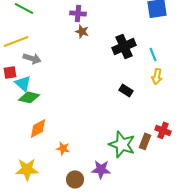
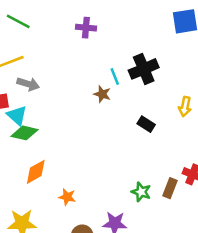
brown star: (82, 31) -> (102, 94), moved
cyan line: (153, 54) -> (115, 77), moved
green star: (122, 144) -> (141, 192), size x0.6

